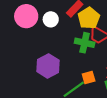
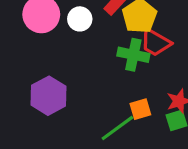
purple hexagon: (48, 66) -> (48, 96), moved

